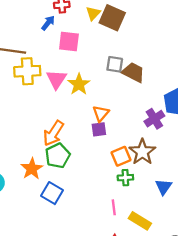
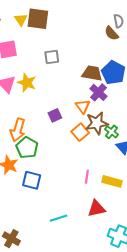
brown trapezoid: (133, 72) -> (92, 73), moved
orange triangle: (101, 113) -> (83, 106), moved
brown star: (142, 152) -> (97, 123), turned -30
green cross: (125, 178) -> (111, 132), moved, turned -32
pink line: (114, 207) -> (87, 177), turned 32

